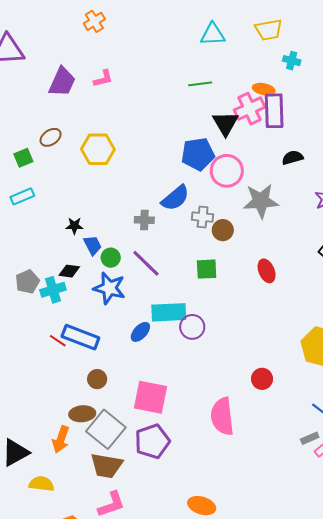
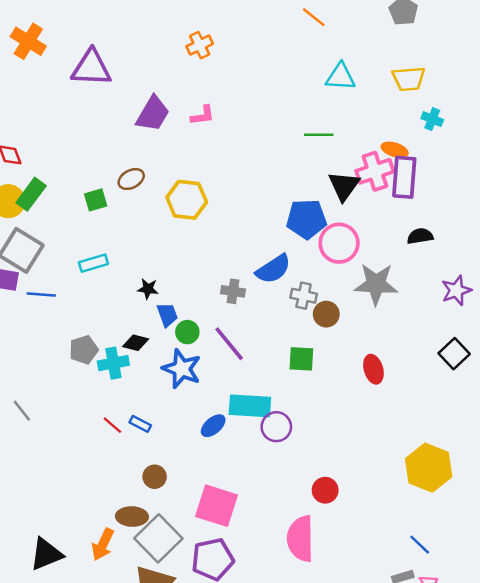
cyan rectangle: (22, 196) -> (93, 263), moved
blue rectangle: (80, 337) -> (140, 424), size x0.5
red circle: (262, 379) -> (325, 490), moved

